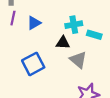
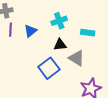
cyan cross: (74, 25) -> (59, 21), moved
blue square: (33, 64) -> (49, 68), moved

